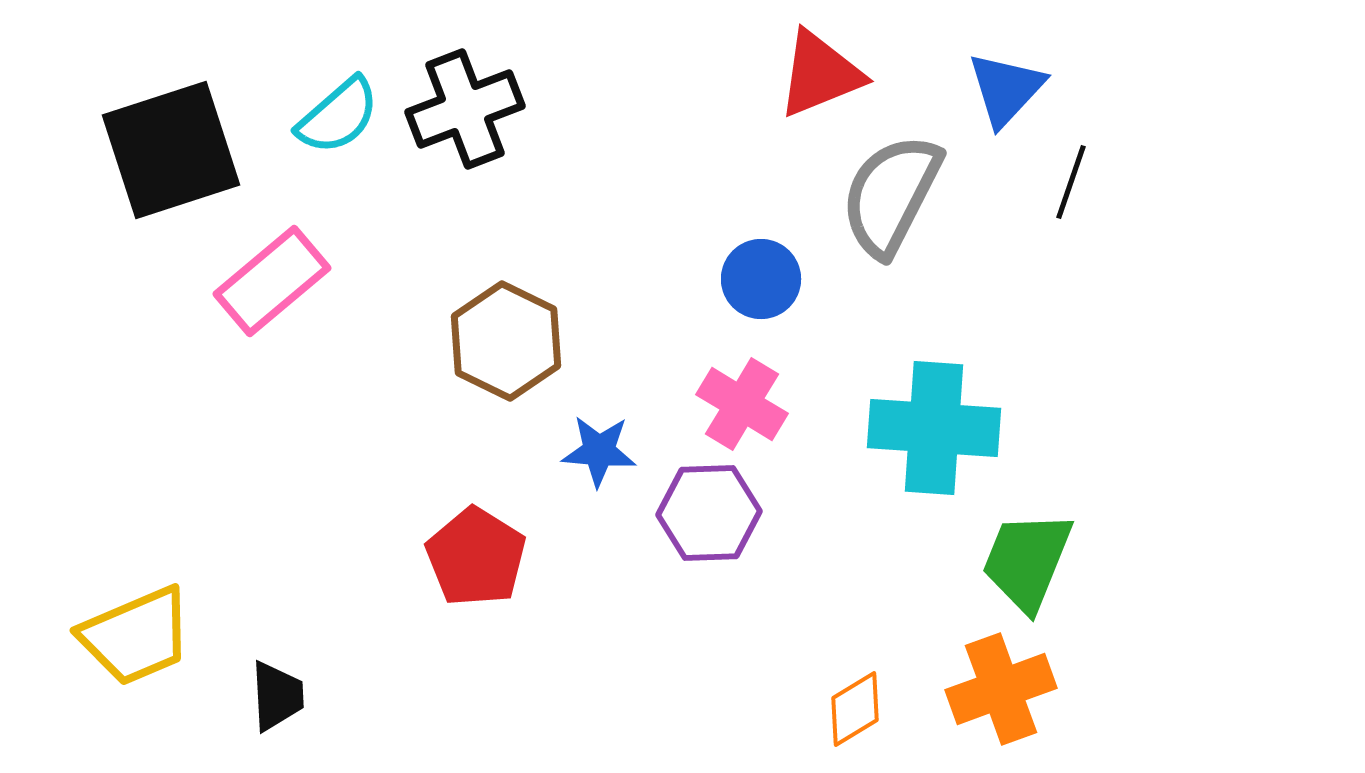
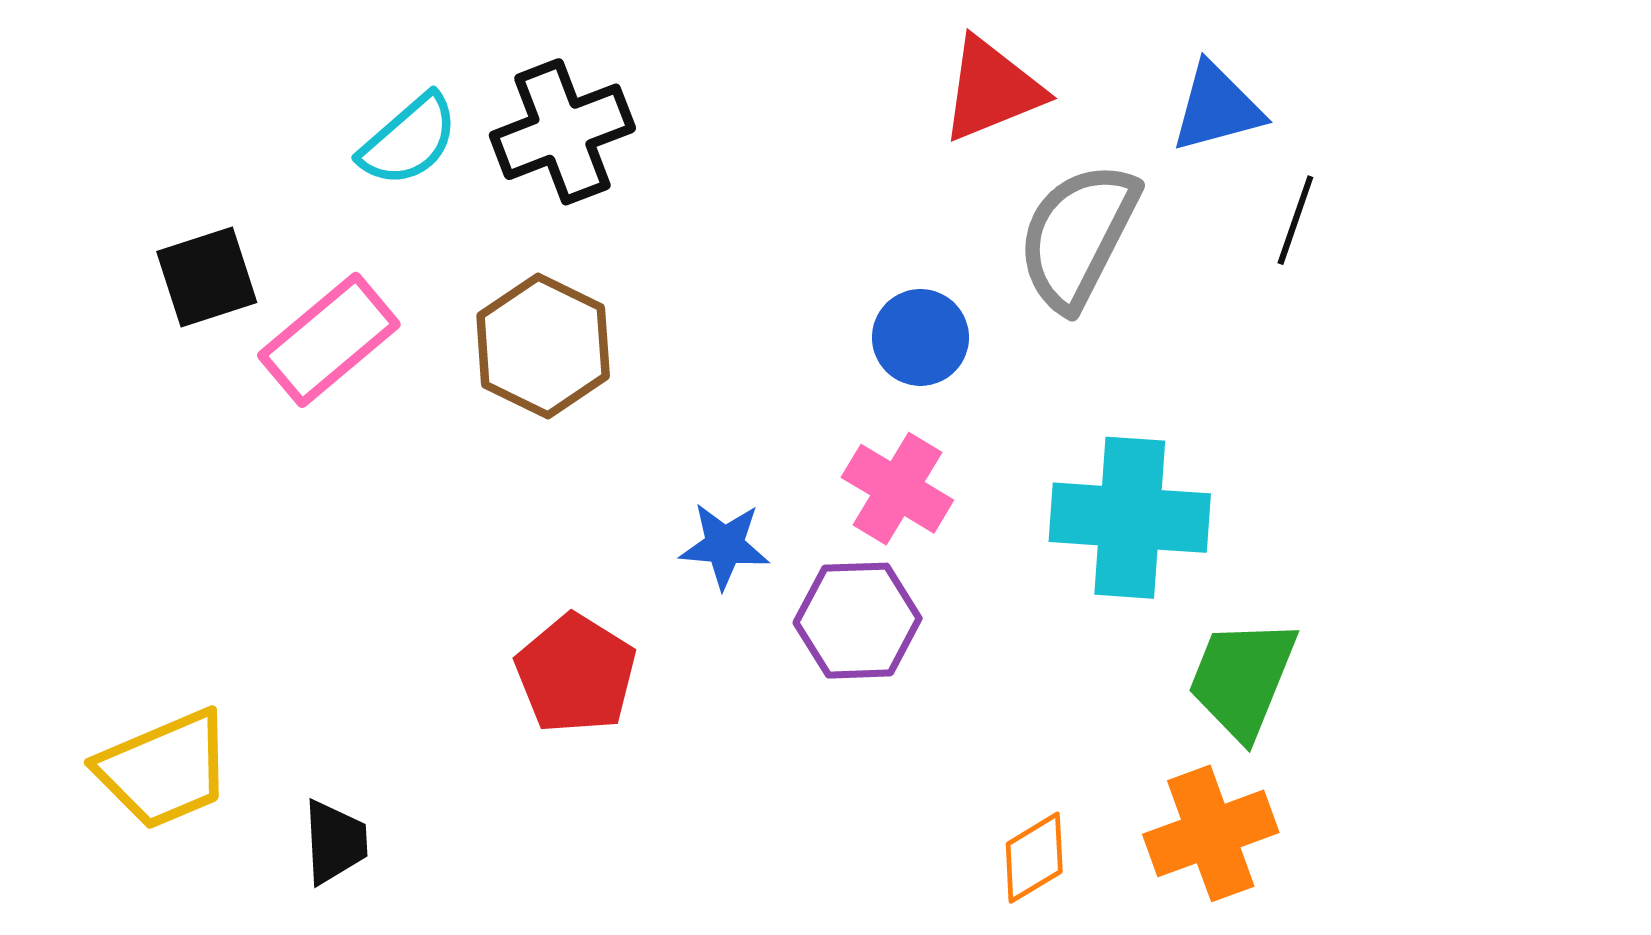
blue triangle: (1006, 89) -> (1217, 108), turned 32
black square: (171, 150) -> (207, 277), moved, size x0.6
brown hexagon: (506, 341) -> (543, 346), moved

